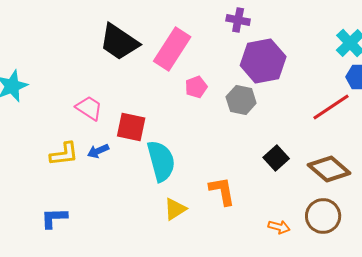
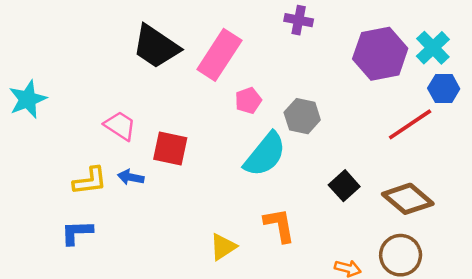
purple hexagon: (263, 61) -> (380, 54), moved
blue arrow: (98, 151) -> (131, 177), turned 35
cyan semicircle: (161, 161) -> (265, 154), moved, turned 54
blue L-shape: (54, 218) -> (77, 232), moved

